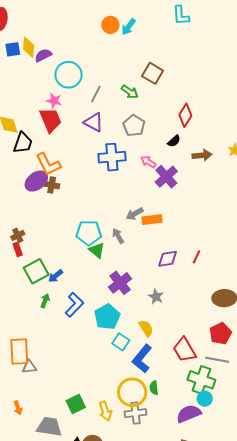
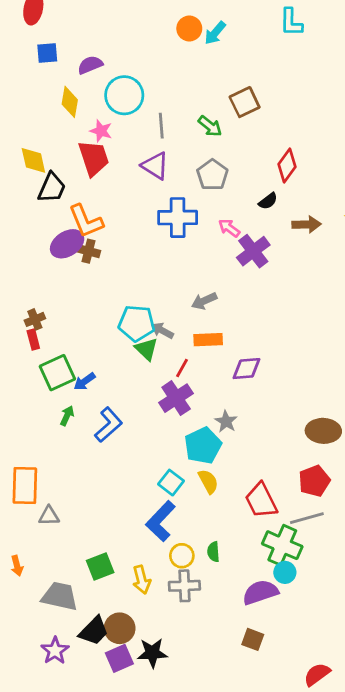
yellow diamond: (29, 47) -> (70, 102), moved
brown square: (153, 73) -> (245, 102), turned 30
gray line: (96, 94) -> (161, 126), turned -36
orange rectangle: (152, 220) -> (208, 340), moved
gray arrow: (118, 236) -> (162, 331), moved, turned -35
red line: (197, 257) -> (182, 368), moved
cyan pentagon: (107, 317) -> (203, 446), moved
yellow semicircle: (146, 328) -> (208, 481), moved
blue L-shape: (142, 359) -> (161, 521), moved
gray line: (217, 360) -> (307, 518), turned -30
gray triangle: (29, 367) -> (49, 516), moved
yellow circle: (132, 392) -> (182, 556), size x0.6

